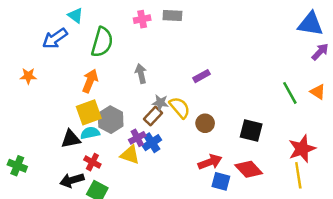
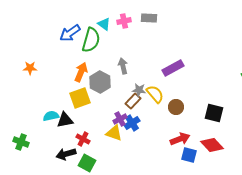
cyan triangle: (75, 15) -> (104, 24), moved
blue arrow: (55, 38) -> (70, 33), moved
purple rectangle: (201, 76) -> (173, 68), size x1.5
gray hexagon: (111, 120) -> (100, 82), moved
cyan semicircle: (90, 133) -> (51, 116), moved

